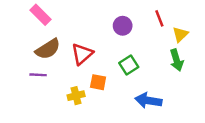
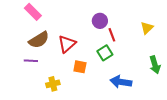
red line: (159, 18) -> (112, 35), moved
green arrow: (177, 60) -> (155, 65), moved
yellow cross: (76, 96) -> (53, 84), moved

